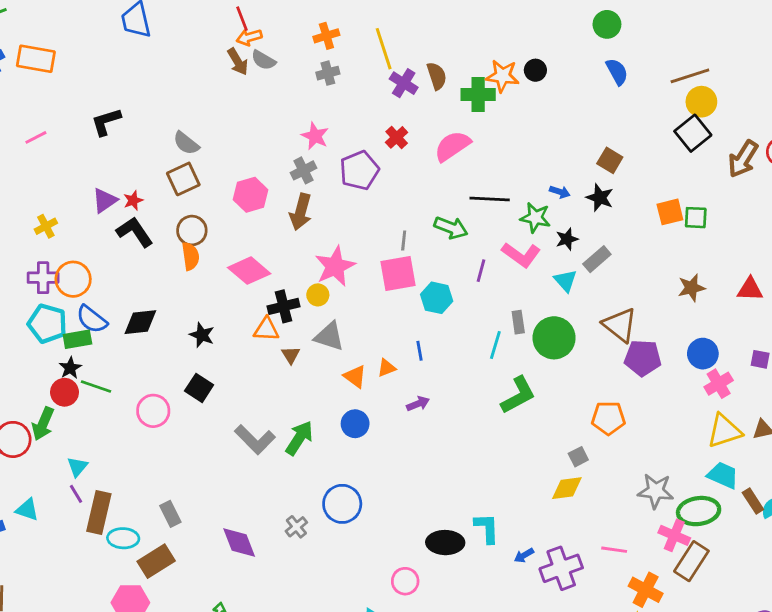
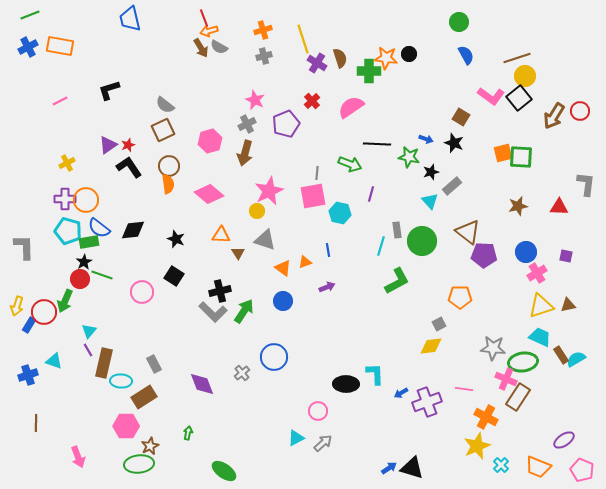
green square: (696, 218) -> (521, 157), size x1.4
pink L-shape: (521, 255) -> (491, 96), moved
black cross: (283, 306) -> (220, 291), moved

